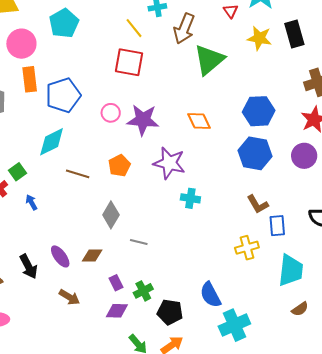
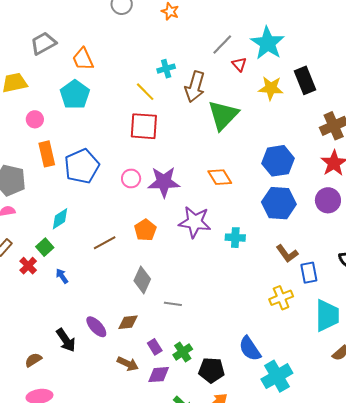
pink circle: (21, 44) -> (35, 119), size x0.6
cyan diamond: (52, 142) -> (60, 219), moved, size x0.7
brown line: (78, 174) -> (105, 243), turned -40
cyan cross: (190, 198) -> (235, 238), moved
brown arrow: (69, 297) -> (128, 364), moved

